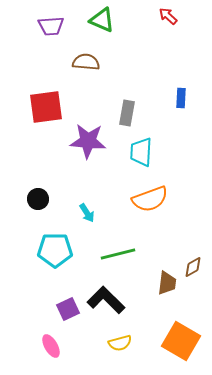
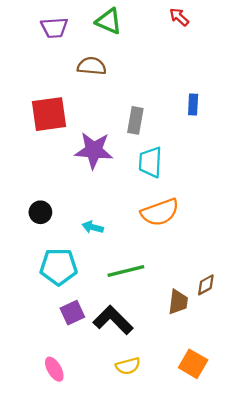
cyan arrow: (87, 213) -> (93, 227), turned 138
purple square: (68, 309) -> (72, 313), moved
orange square: (181, 341) -> (193, 364), size x0.7

